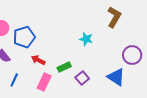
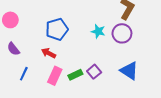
blue pentagon: (24, 37) -> (57, 29), moved
purple circle: (132, 55) -> (122, 33), moved
green rectangle: (64, 67) -> (75, 75), moved

